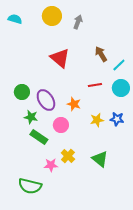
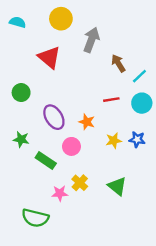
gray arrow: (78, 22) -> (91, 40), moved, size x1.5
red triangle: (60, 58) -> (49, 57), moved
green circle: (22, 92) -> (21, 93), moved
green star: (31, 117) -> (21, 139), moved

